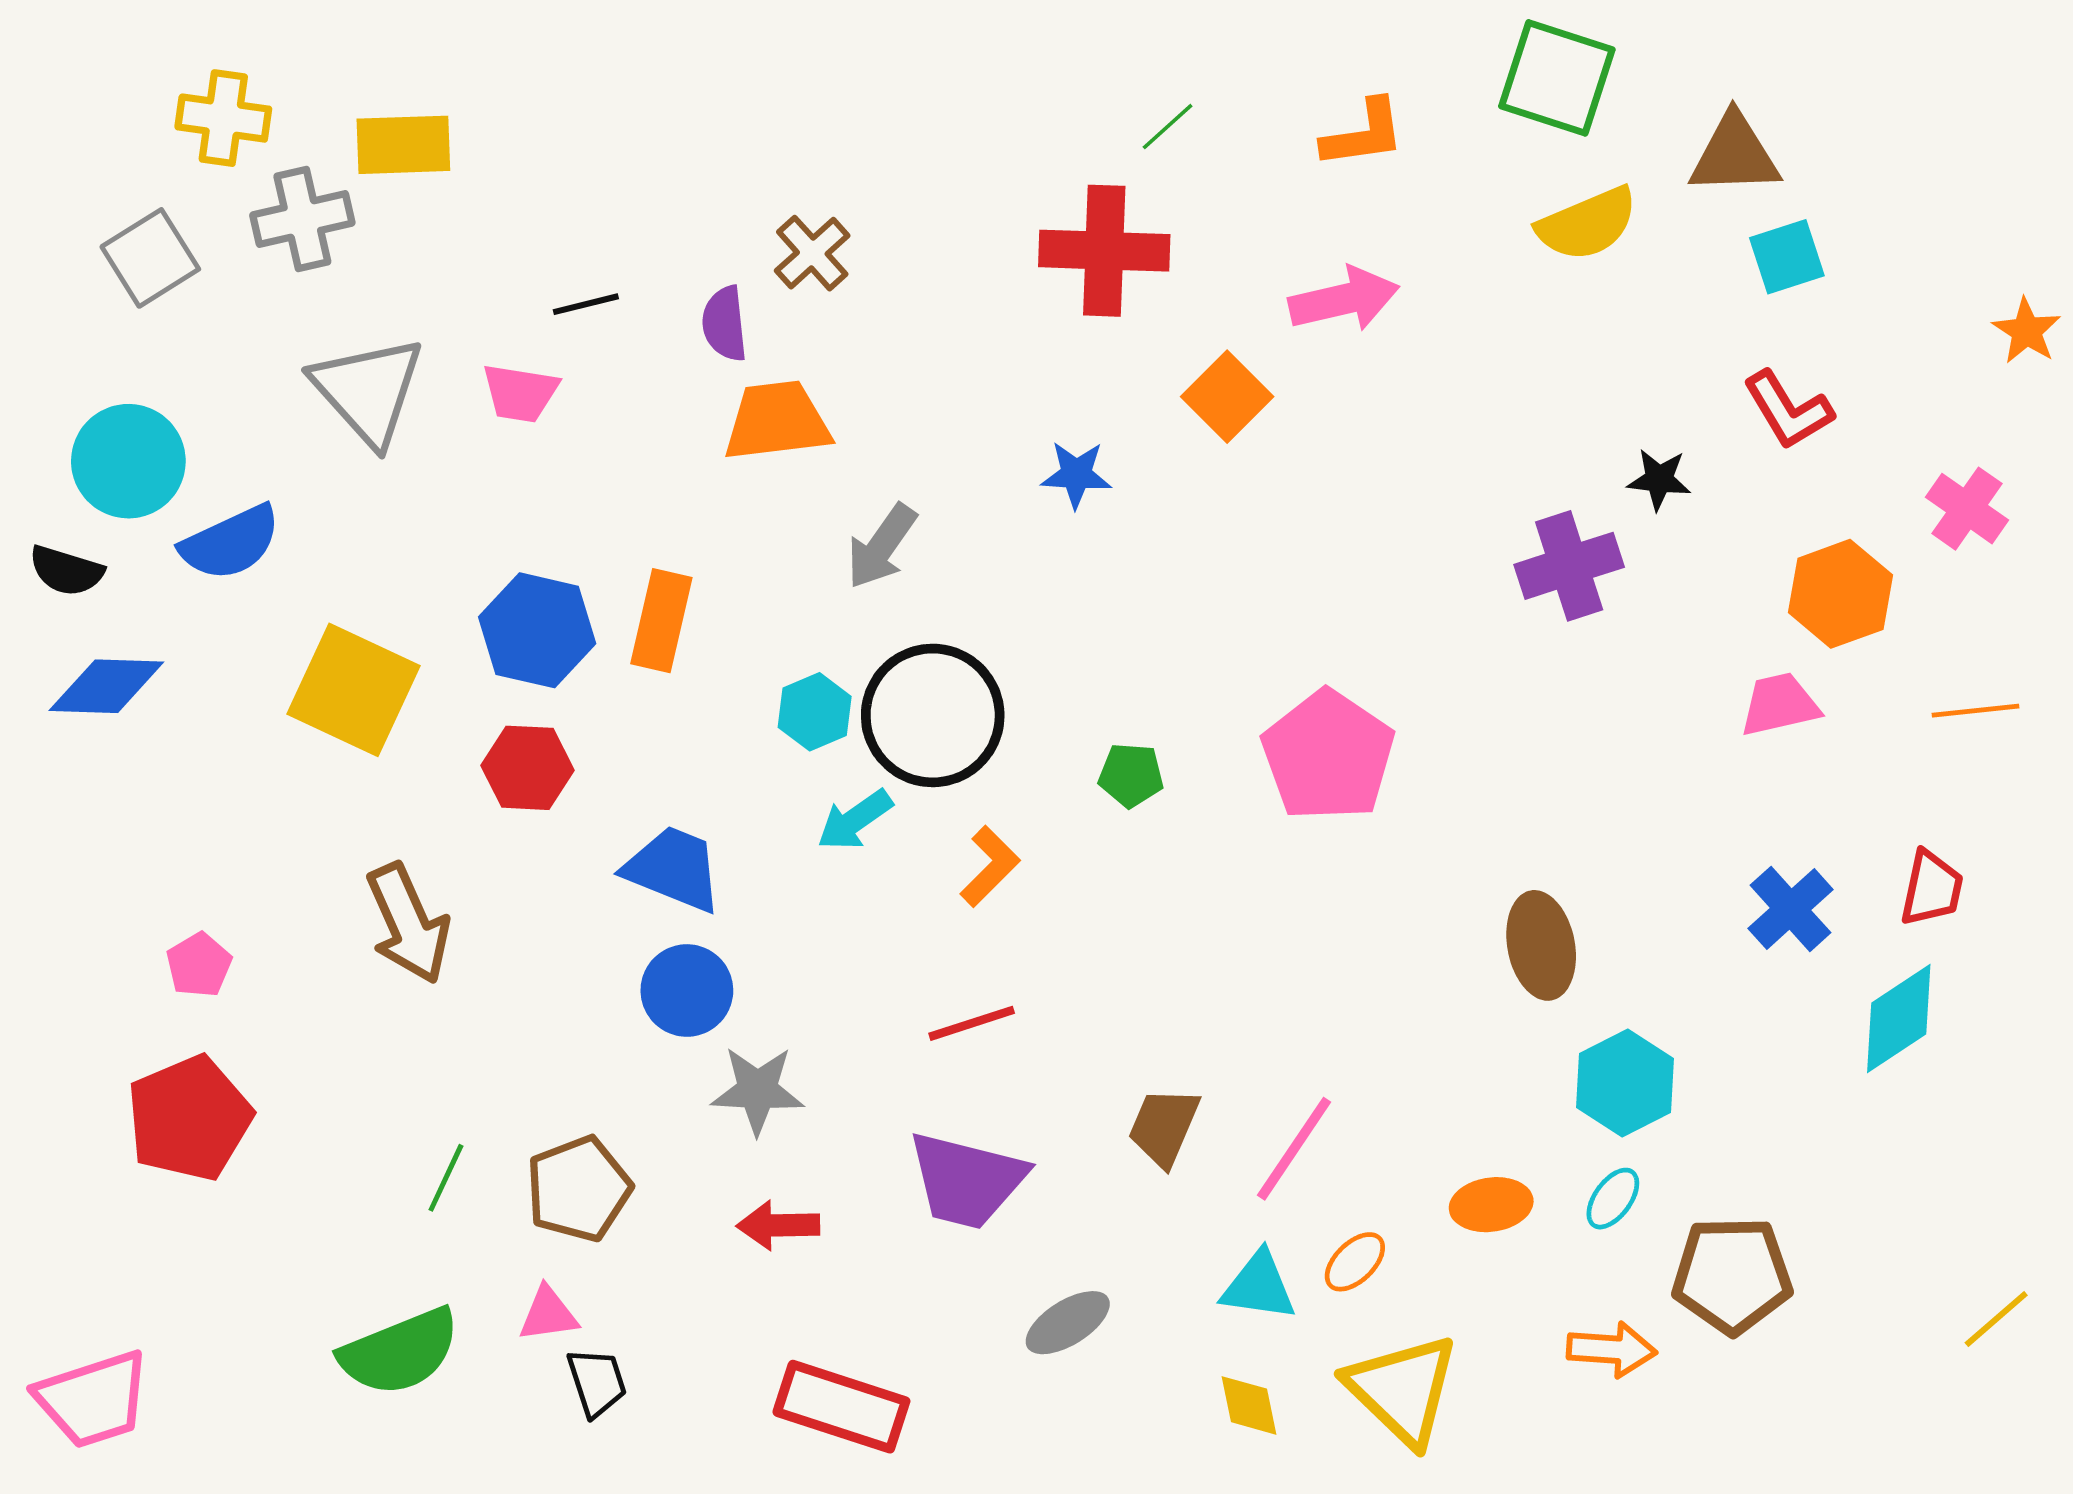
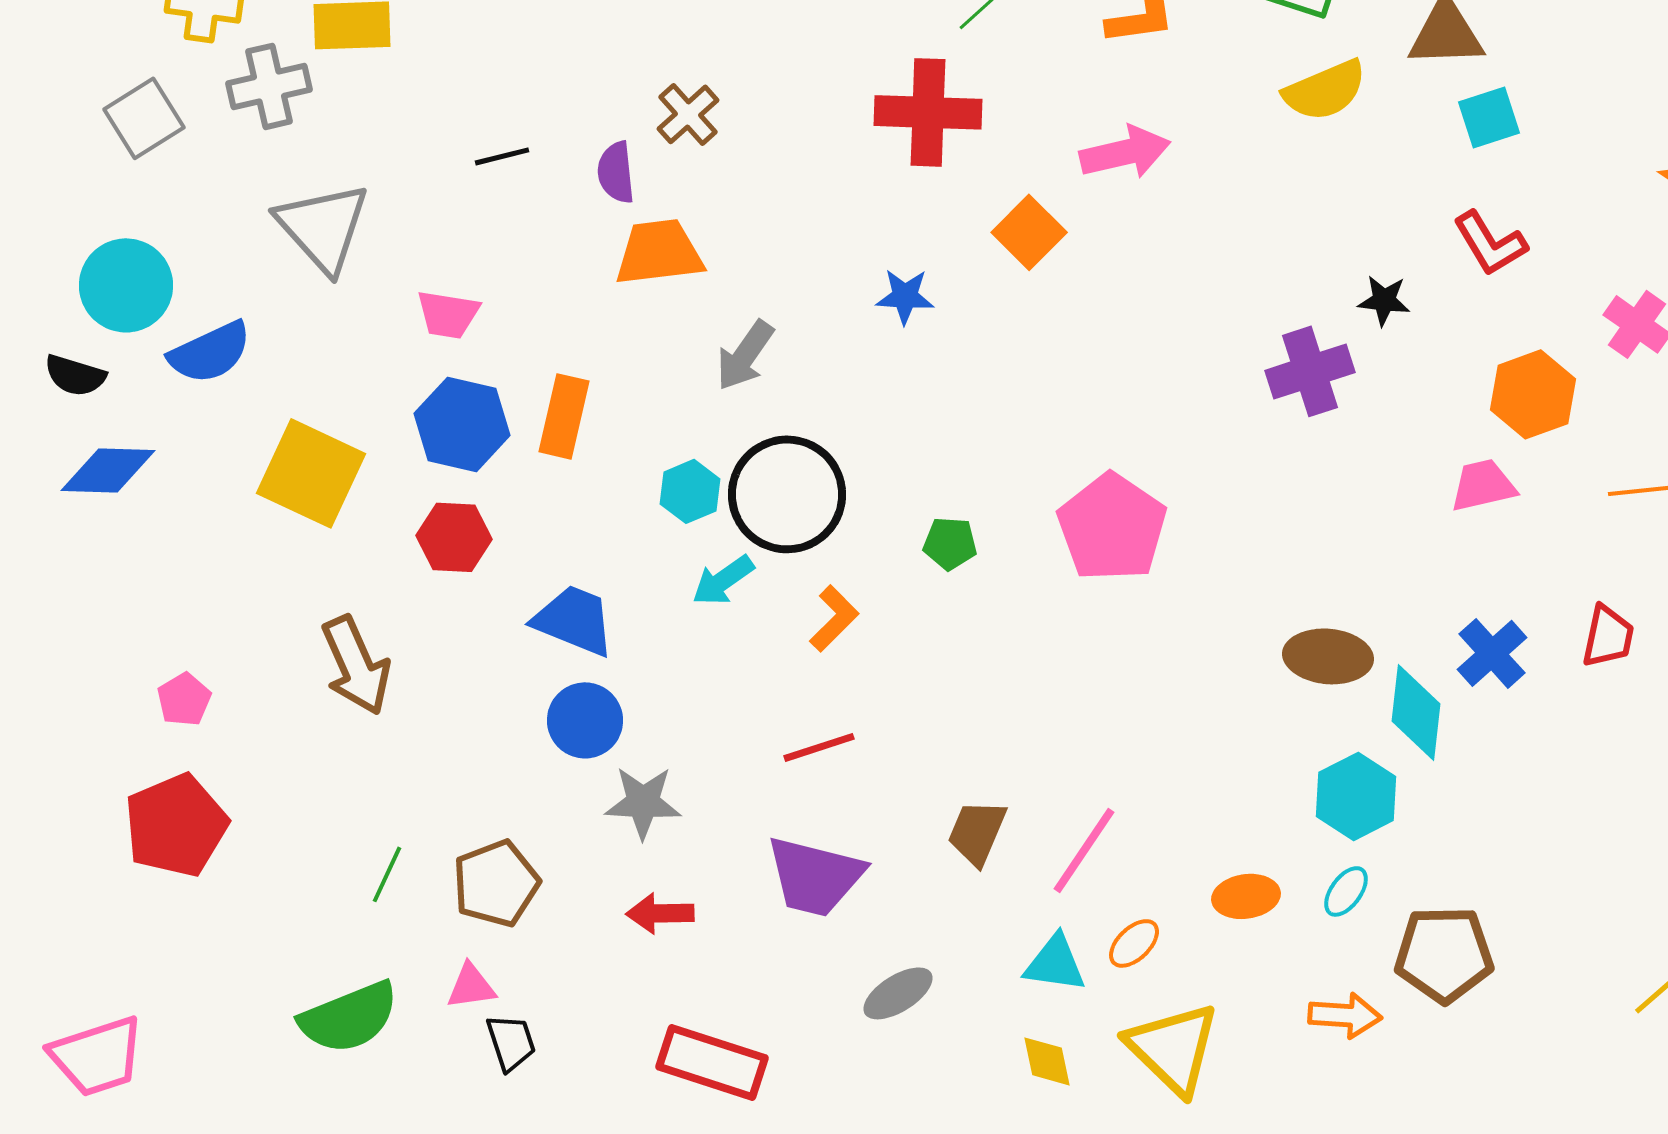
pink trapezoid: (520, 393) -> (448, 314), moved
brown ellipse: (1541, 945) -> (1328, 656), moved, turned -74
cyan diamond: (1899, 1018) -> (1416, 712), moved, turned -50

